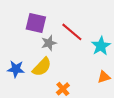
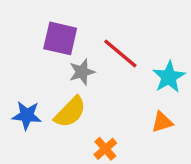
orange triangle: (104, 77) -> (162, 122), moved

